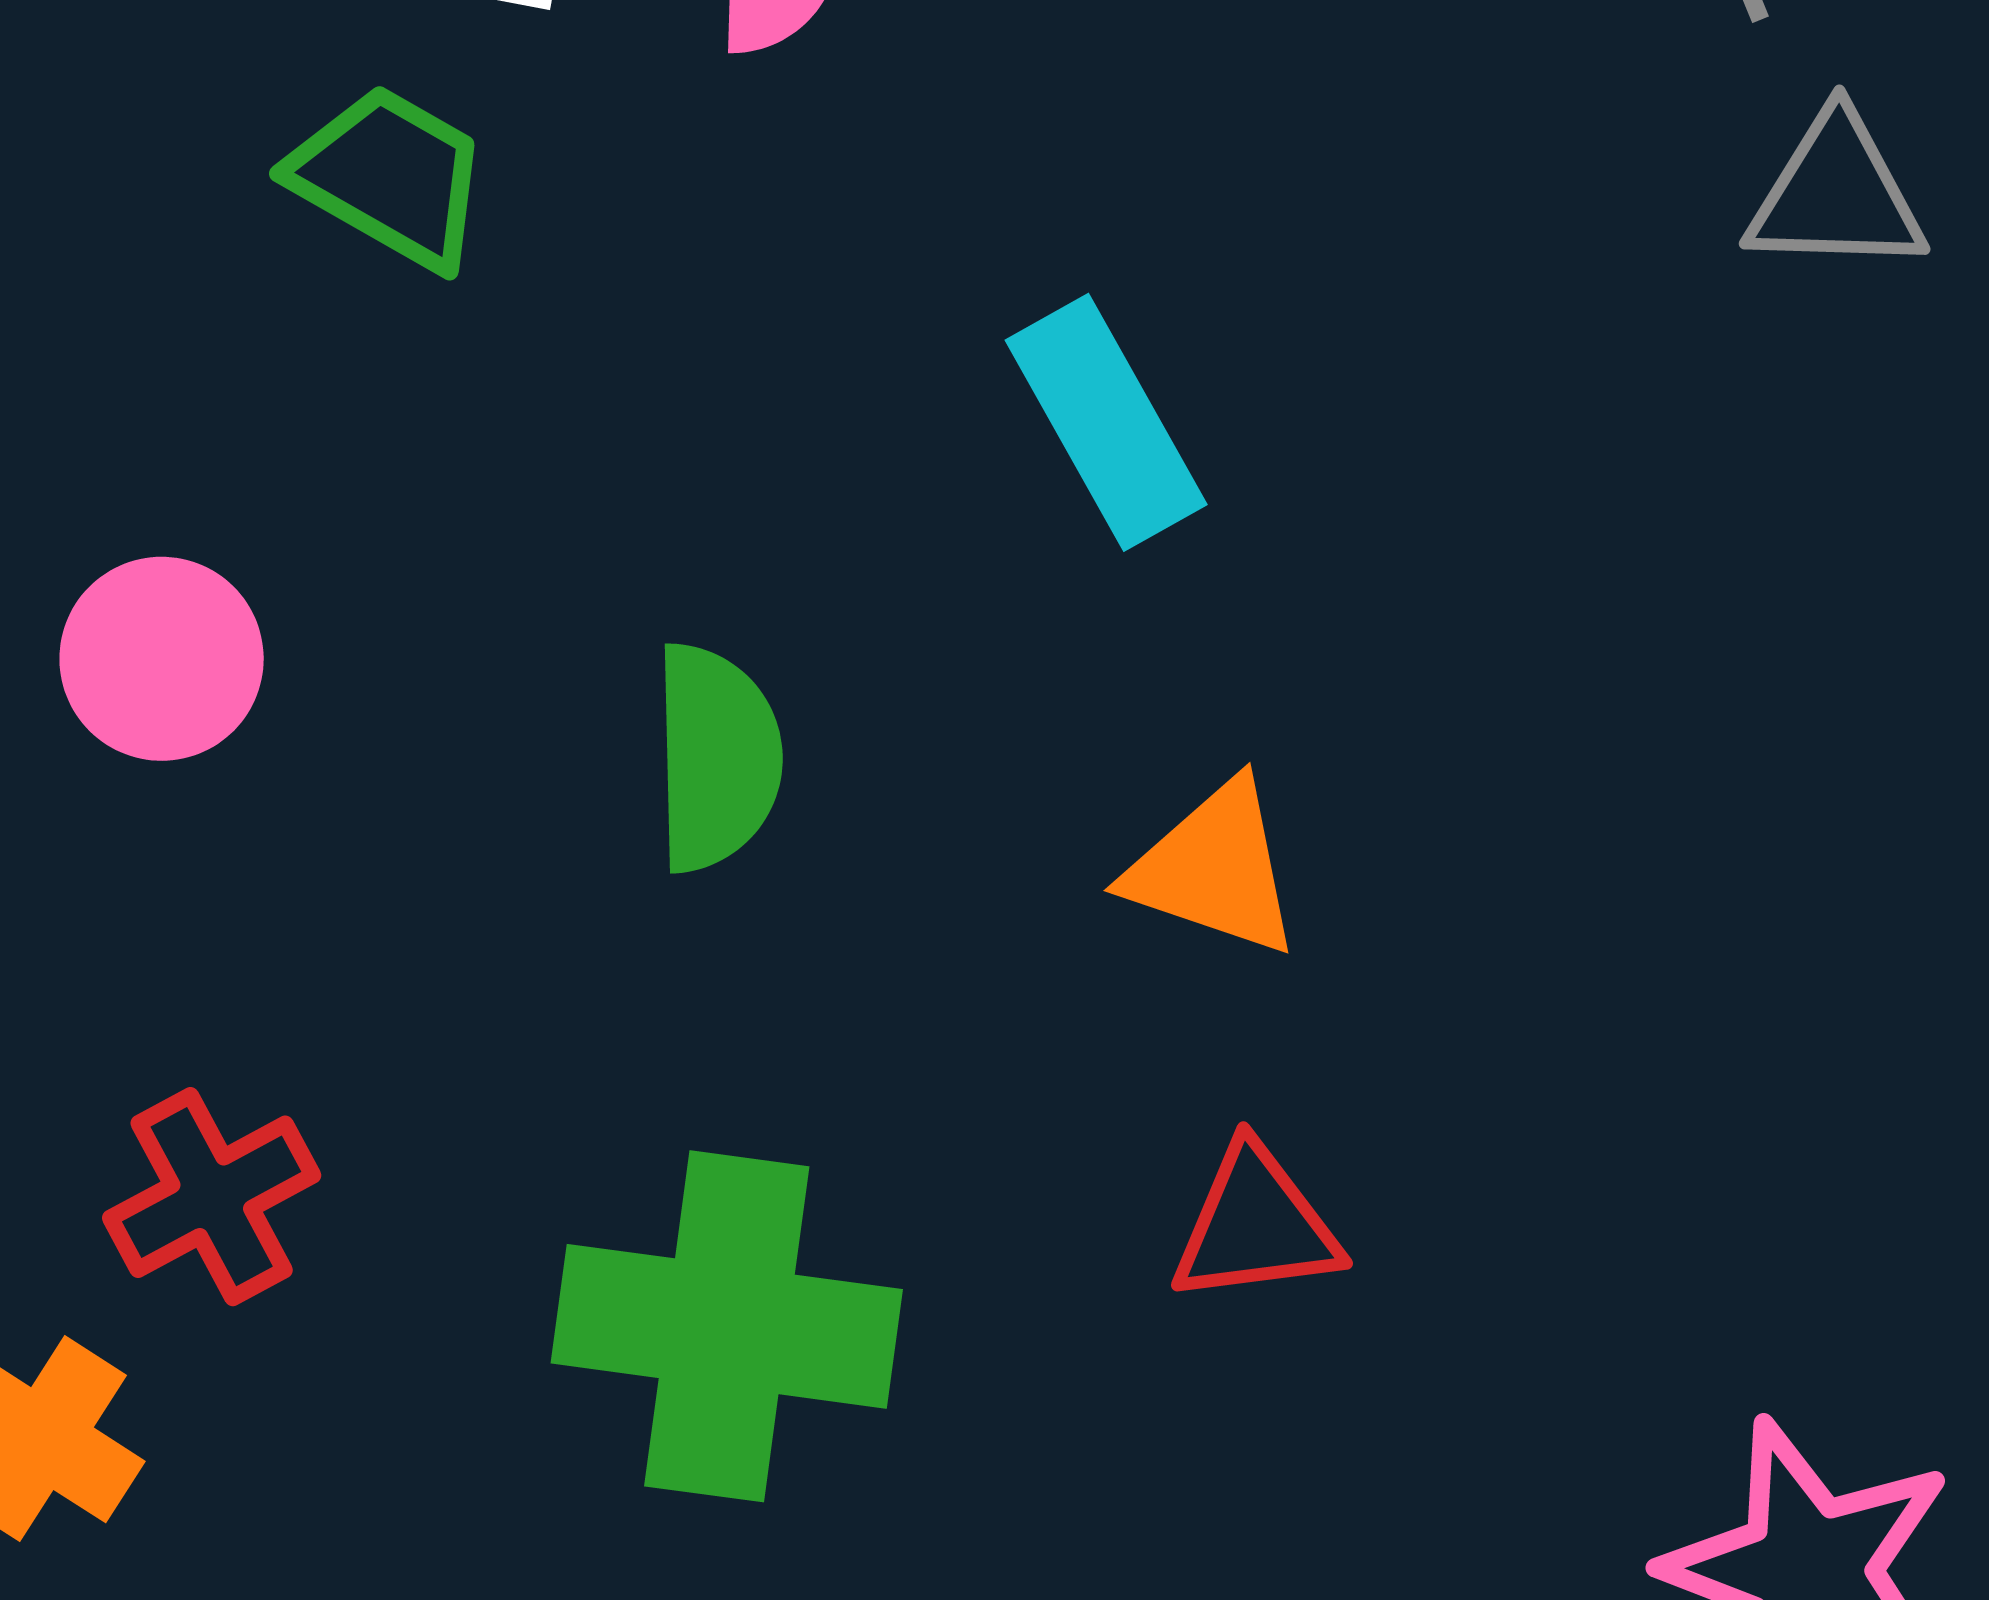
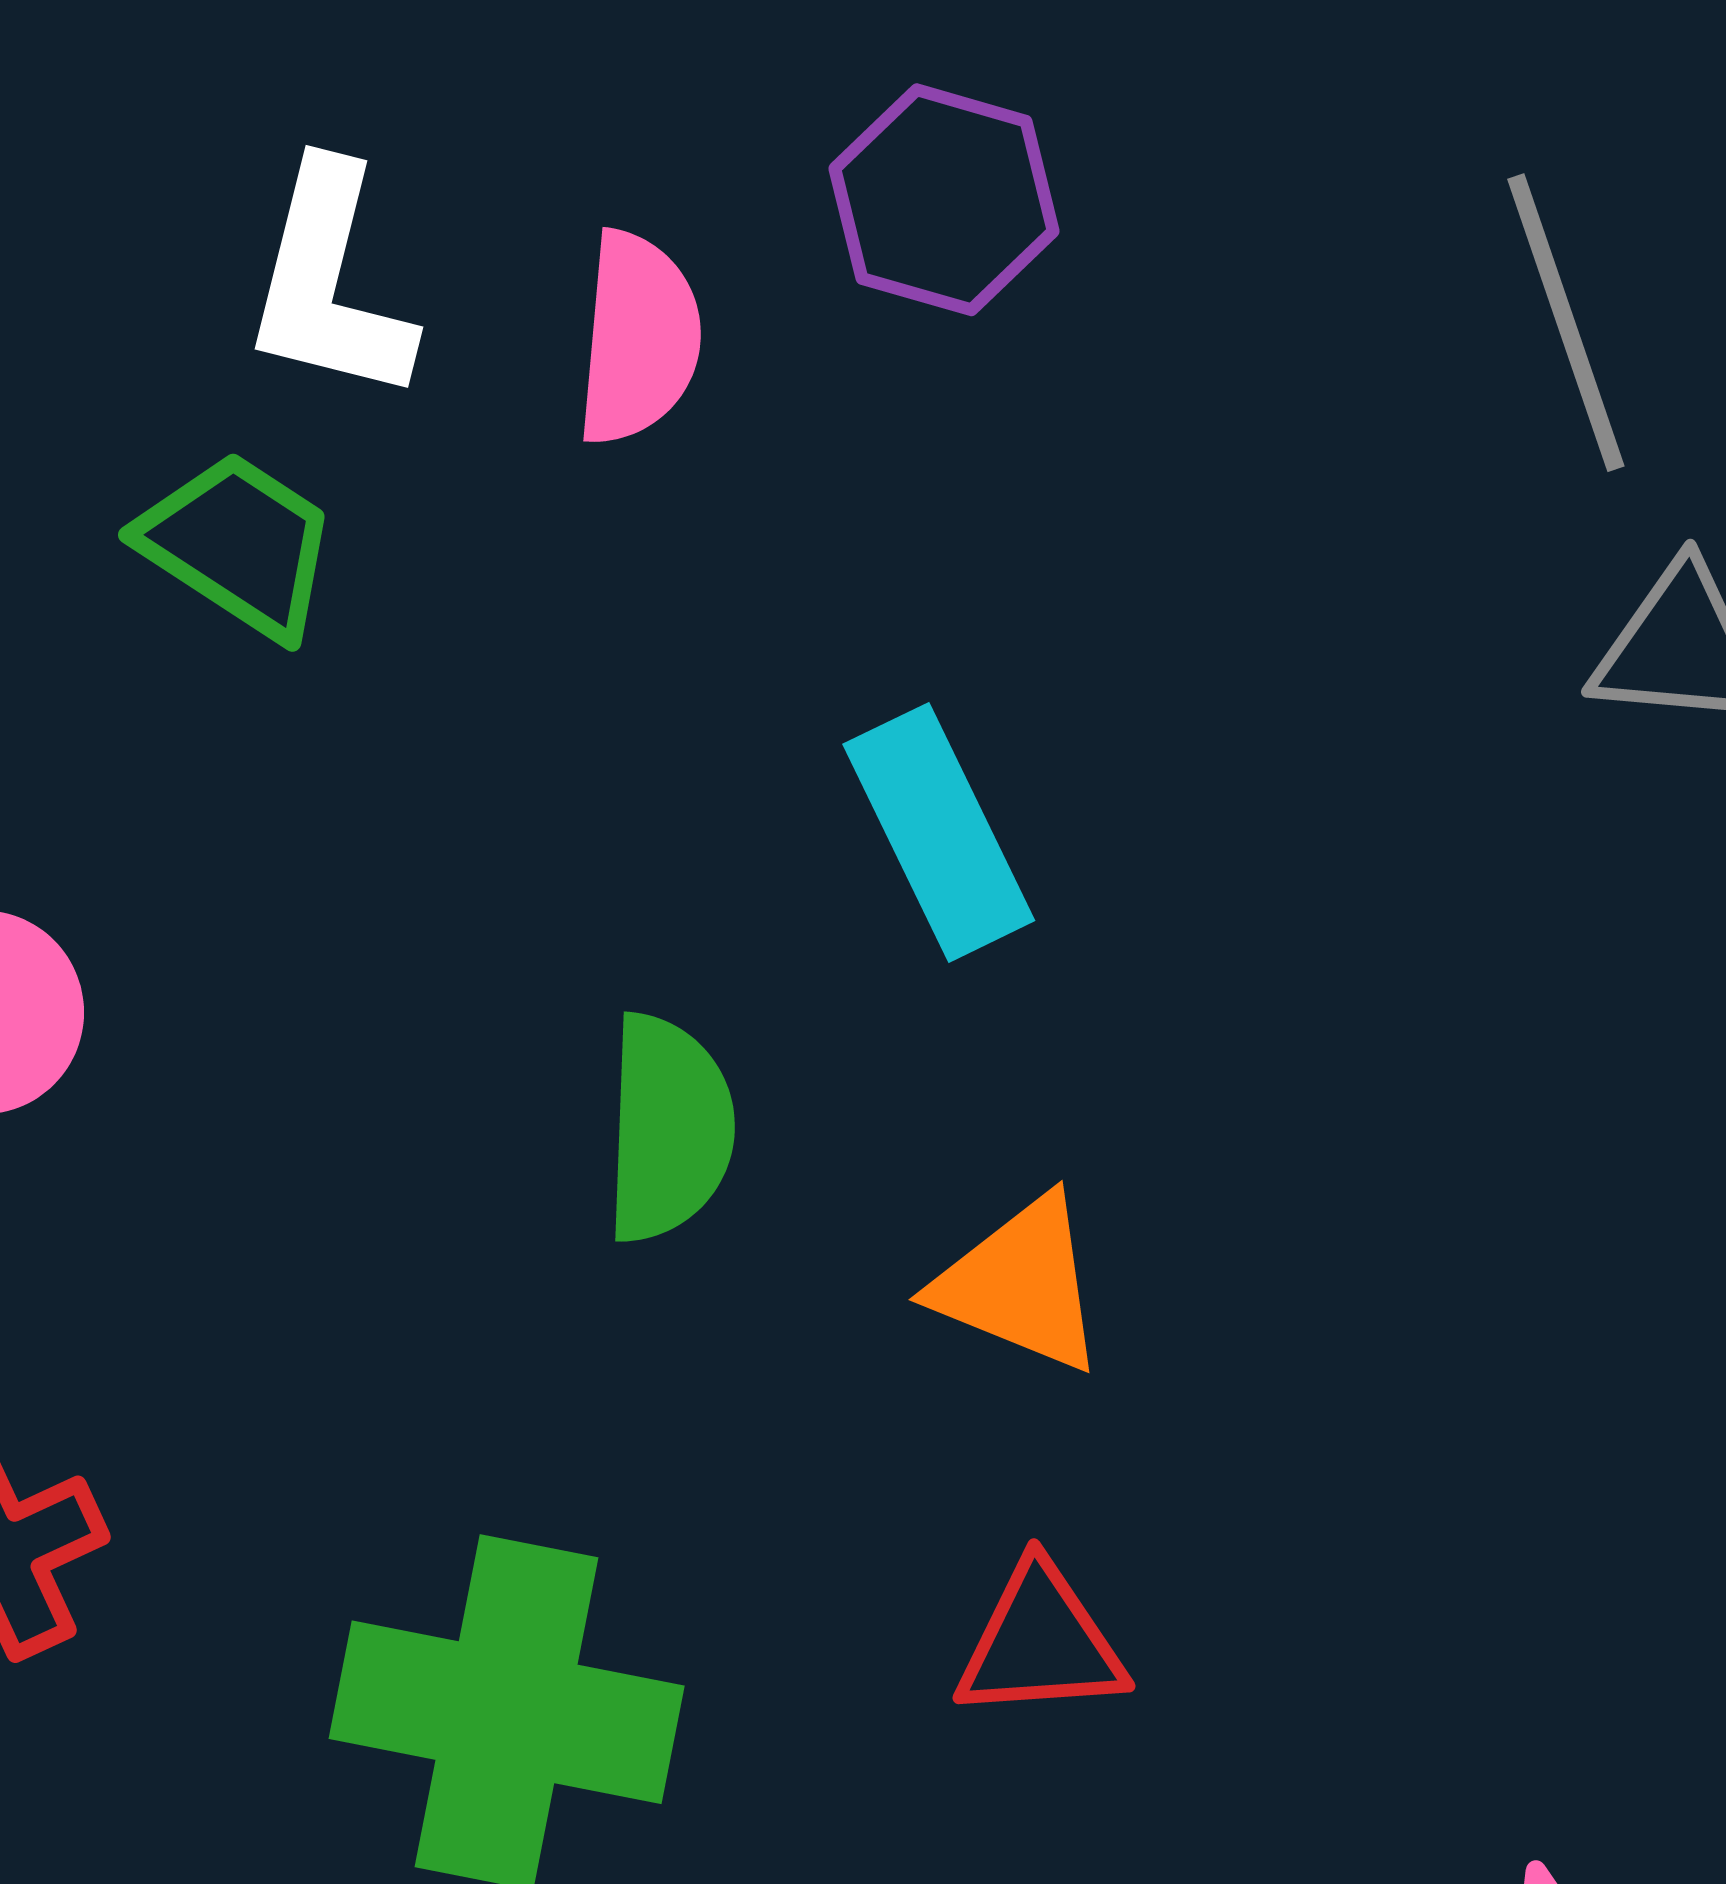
green semicircle: (716, 758) -> (668, 1128), moved

